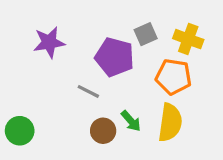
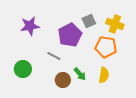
purple pentagon: (115, 57) -> (70, 35), turned 30
yellow semicircle: (170, 123) -> (104, 75), size x0.7
green circle: (20, 131) -> (23, 69), moved

